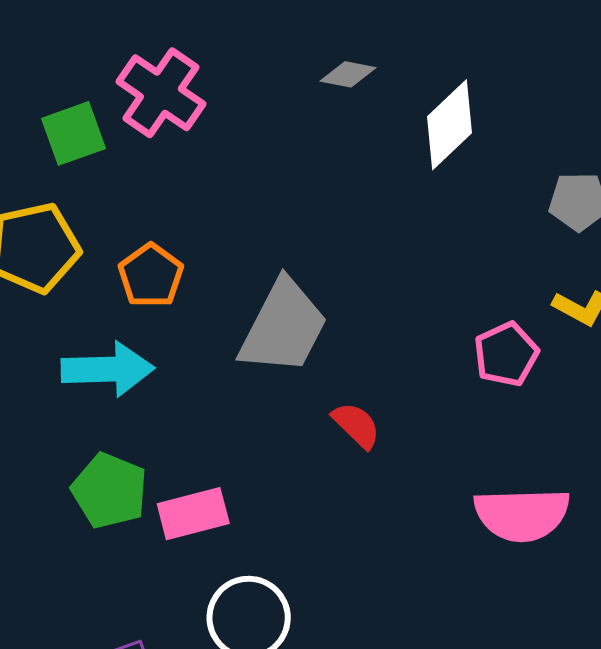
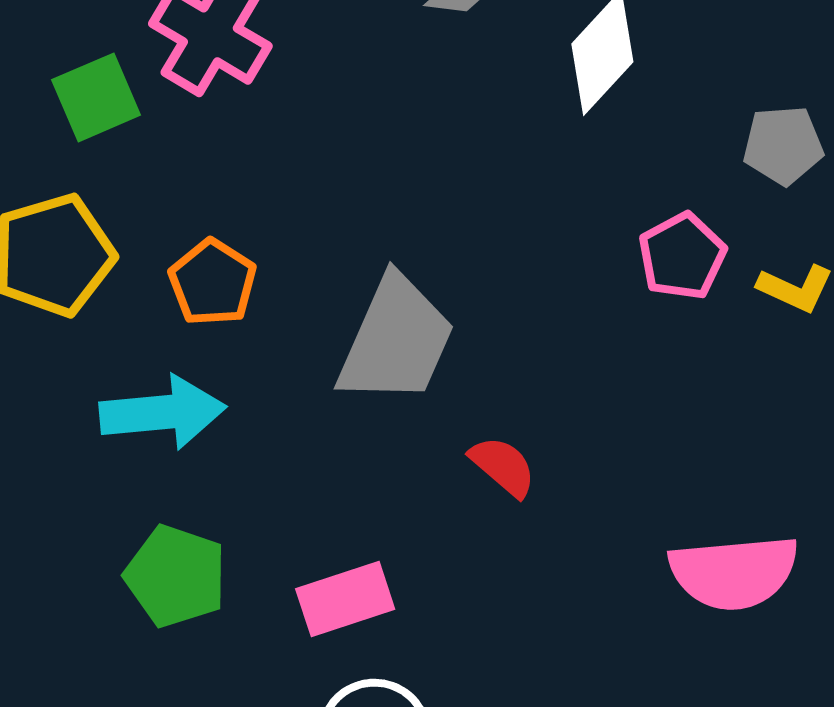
pink pentagon: (506, 354) -> (682, 256), moved
pink rectangle: (193, 514) -> (345, 599), moved

